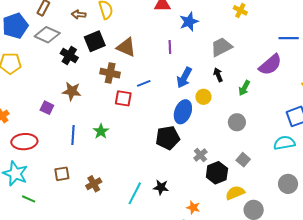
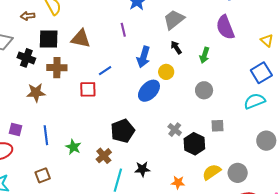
black square: (95, 41) -> (49, 39), turned 35
purple semicircle: (270, 65) -> (225, 27), turned 120
brown cross: (110, 73) -> (57, 68), moved
purple square: (47, 108) -> (16, 130), moved
blue ellipse: (183, 112) -> (149, 91), turned 35
green star: (101, 131) -> (73, 147), moved
black pentagon: (168, 138) -> (123, 131), moved
gray square: (243, 160) -> (218, 126), turned -32
brown cross: (94, 184) -> (104, 156), moved
yellow semicircle: (235, 193) -> (212, 172), moved

